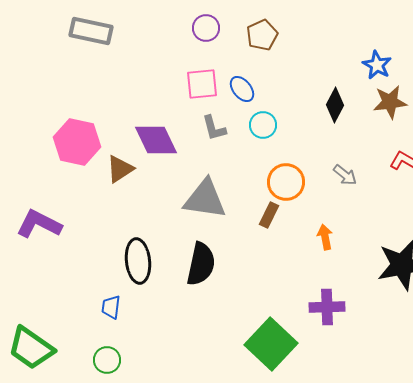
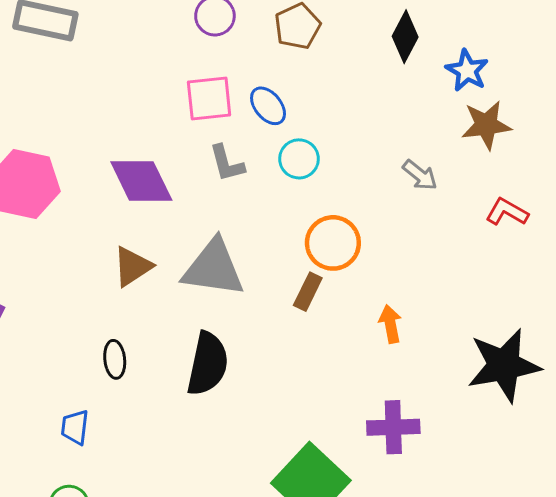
black diamond: (335, 105) -> (405, 37), moved
brown triangle: (120, 169) -> (132, 267), moved
gray arrow: (345, 175) -> (420, 175), moved
black ellipse: (138, 261) -> (115, 359), size x0.6

